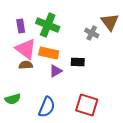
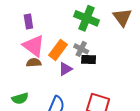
green cross: (48, 25) -> (86, 18), moved
gray cross: (92, 33) -> (81, 49), moved
orange rectangle: (49, 53) -> (58, 50), turned -66

